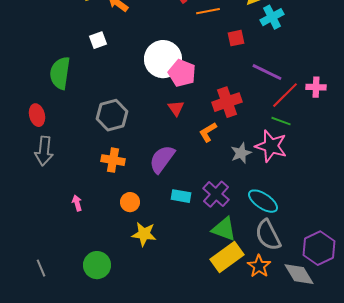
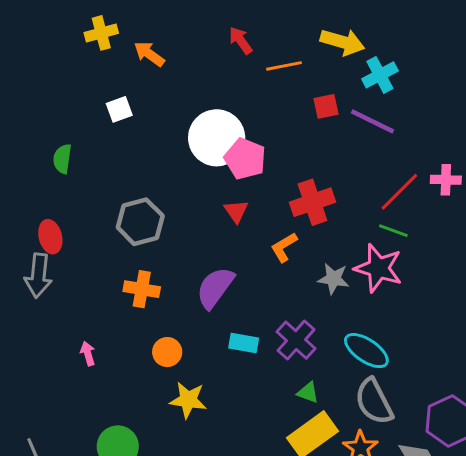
purple line: (267, 72) -> (372, 121), moved
green semicircle: (60, 73) -> (62, 159), size x0.6
red ellipse: (37, 115) -> (50, 237), moved
gray star: (241, 153) -> (333, 279), turned 30
green triangle: (224, 229) -> (308, 392), size x0.6

